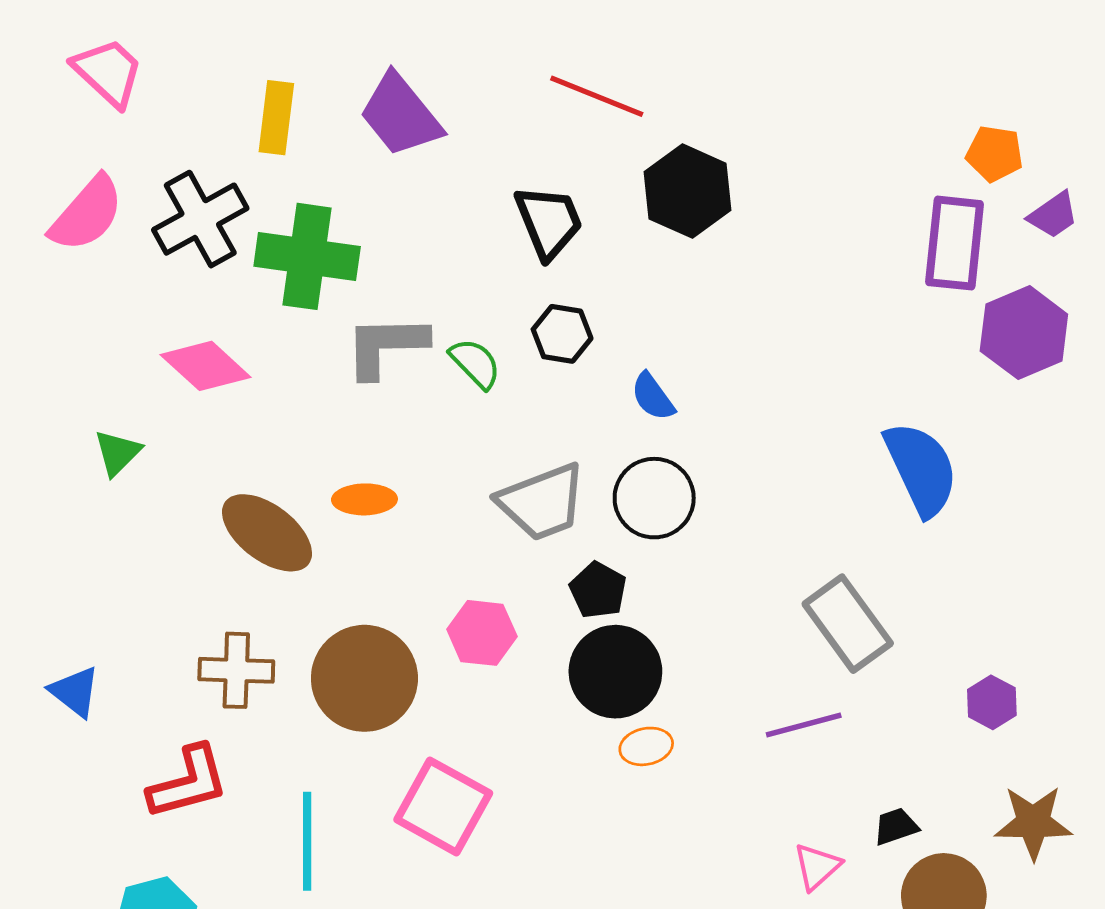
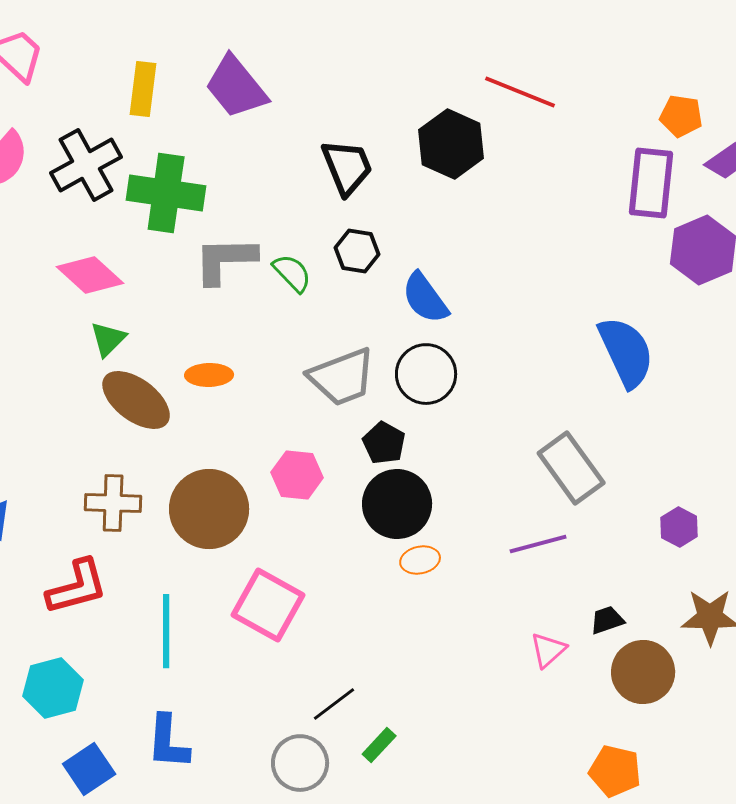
red line: (597, 96) -> (520, 92), moved
blue semicircle: (653, 397) -> (425, 298), size x1.4
green triangle: (117, 453) -> (108, 339), moved

